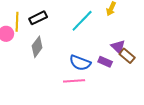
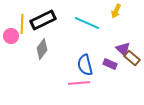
black rectangle: (38, 18) -> (43, 20), size x1.4
cyan line: (82, 21) -> (87, 23), turned 70
blue semicircle: (80, 63) -> (85, 65), turned 55

